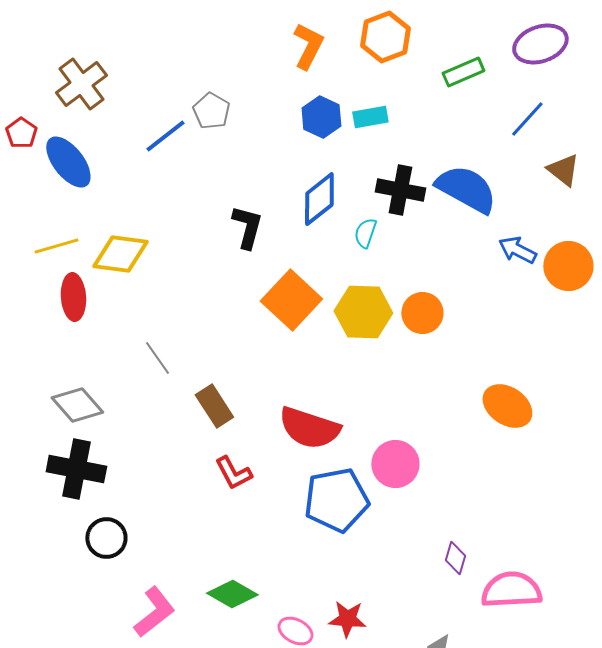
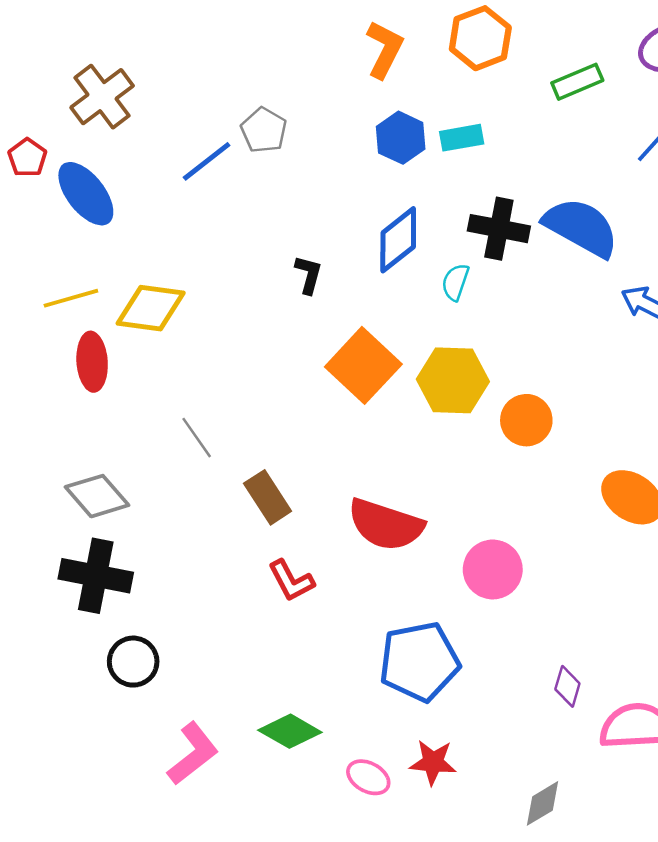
black L-shape: (247, 227) -> (309, 275), size x0.7
orange circle: (422, 313) -> (526, 420), moved
blue pentagon: (336, 500) -> (419, 662), moved

